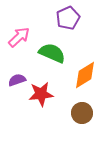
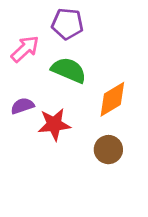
purple pentagon: (68, 18) -> (67, 24), moved, turned 30

